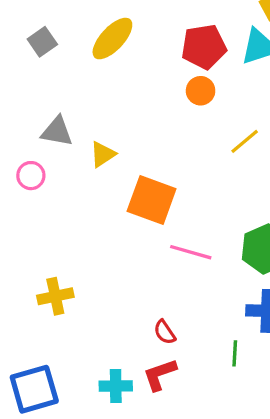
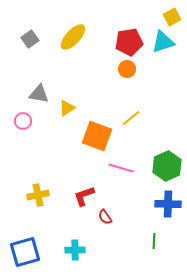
yellow line: (245, 141) -> (131, 118), moved
green line: (235, 353) -> (154, 241), moved
red L-shape: (160, 375) -> (84, 196), moved

